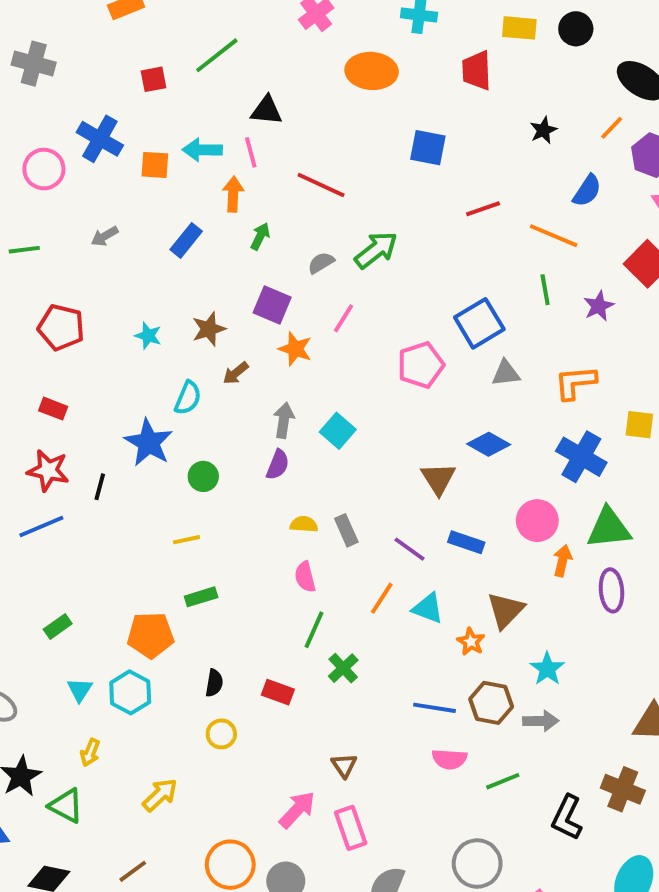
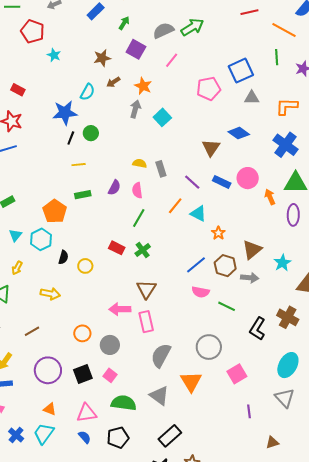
green arrow: (260, 236) -> (124, 23), moved
gray semicircle: (321, 263) -> (163, 30), size x1.5
red pentagon: (61, 327) -> (33, 31), moved
cyan star: (148, 336) -> (54, 55), moved
orange star: (295, 349) -> (143, 86), moved
blue star: (149, 443) -> (65, 113), turned 30
purple semicircle: (278, 465) -> (114, 188), moved
black line: (100, 487) -> (71, 138), moved
pink circle: (537, 521) -> (248, 178), moved
orange arrow: (562, 561) -> (270, 197), turned -42
brown triangle: (506, 610) -> (252, 250), moved
orange pentagon: (151, 635) -> (55, 211), turned 30
green cross: (343, 668) -> (143, 250), moved
cyan star: (547, 669) -> (282, 263), moved
black semicircle: (214, 683) -> (63, 257), moved
blue line: (435, 708) -> (196, 265), turned -55
brown triangle: (344, 765) -> (146, 289), size x1.5
green line: (503, 781) -> (227, 306), turned 42
yellow arrow: (160, 795) -> (50, 294), turned 48
pink arrow: (297, 810) -> (120, 309), turned -140
orange circle: (230, 865) -> (82, 333), size x0.7

